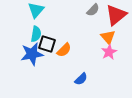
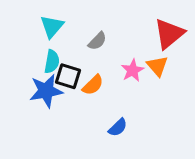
gray semicircle: (93, 10) -> (97, 41), moved
pink star: (109, 52) -> (133, 70), moved

